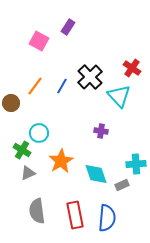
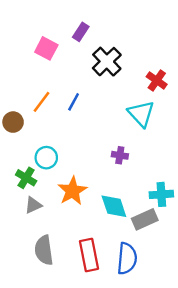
black cross: (90, 77) -> (107, 62), moved
gray rectangle: (122, 185) -> (145, 219), size x1.5

